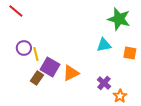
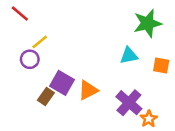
green star: (119, 19) -> (148, 23), turned -30
yellow line: (36, 54) -> (40, 42), moved, turned 64
purple cross: (104, 83) -> (129, 103), size x1.5

